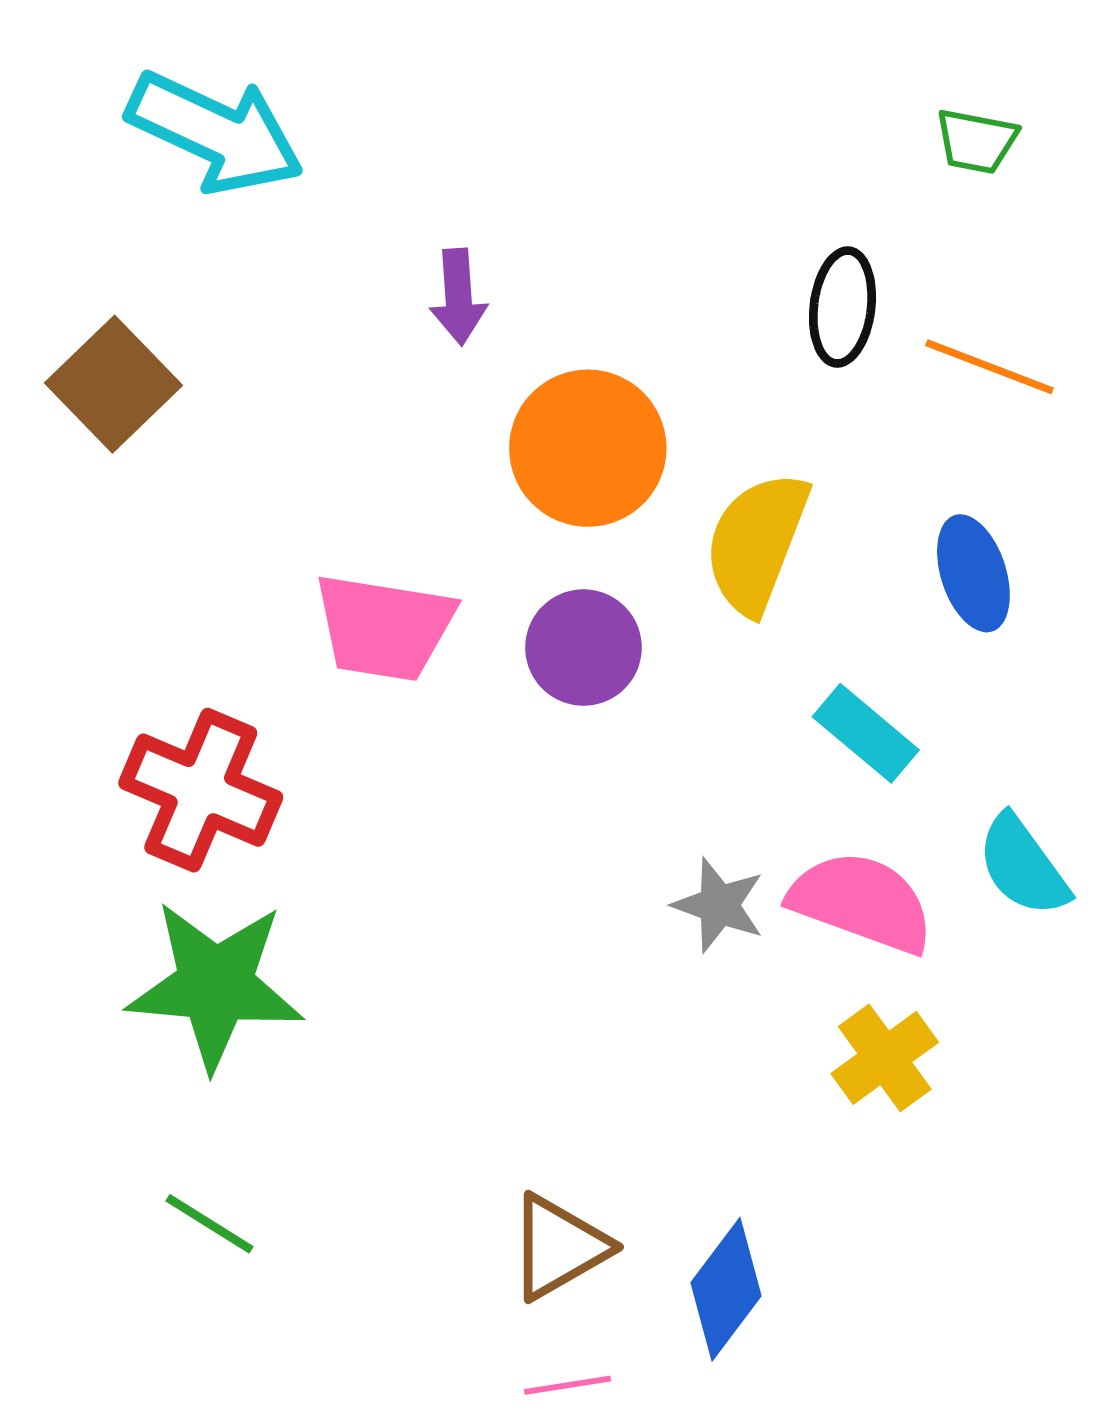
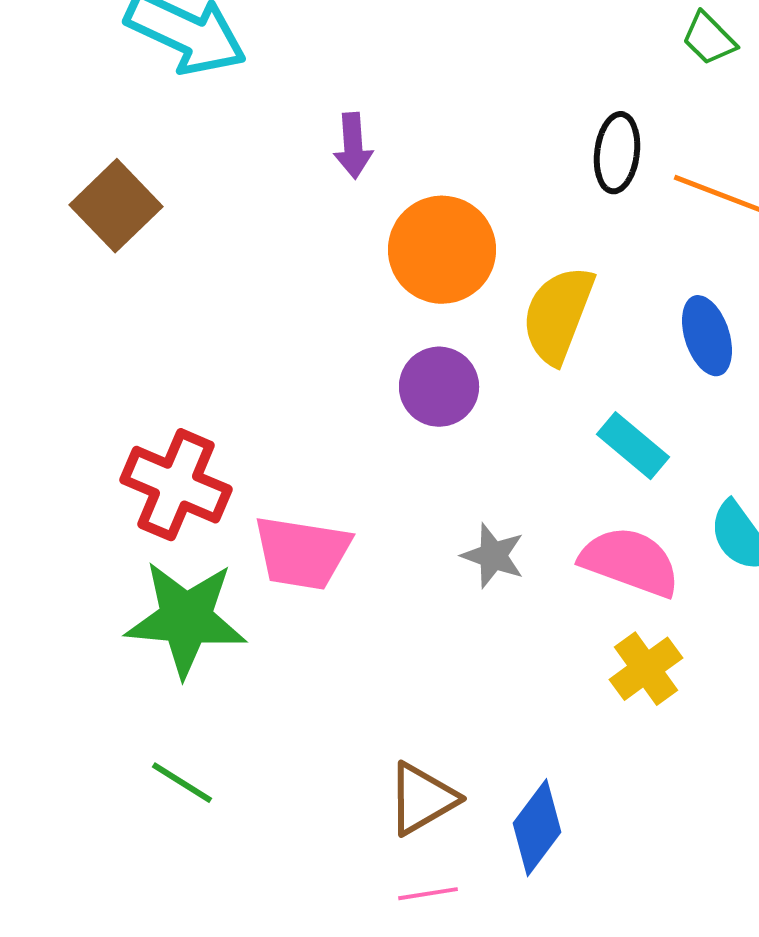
green trapezoid: (976, 141) -> (709, 39), turned 34
pink trapezoid: (384, 627) -> (302, 553), moved
gray star: (719, 905) -> (493, 556), moved

